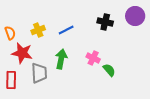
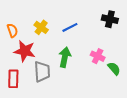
yellow cross: (38, 30) -> (41, 27), turned -32

